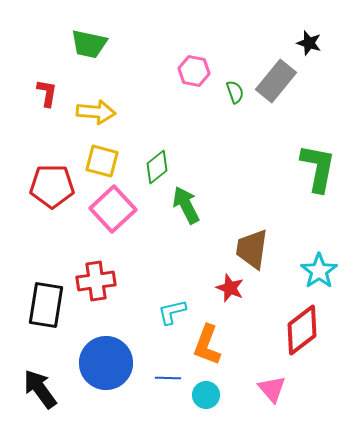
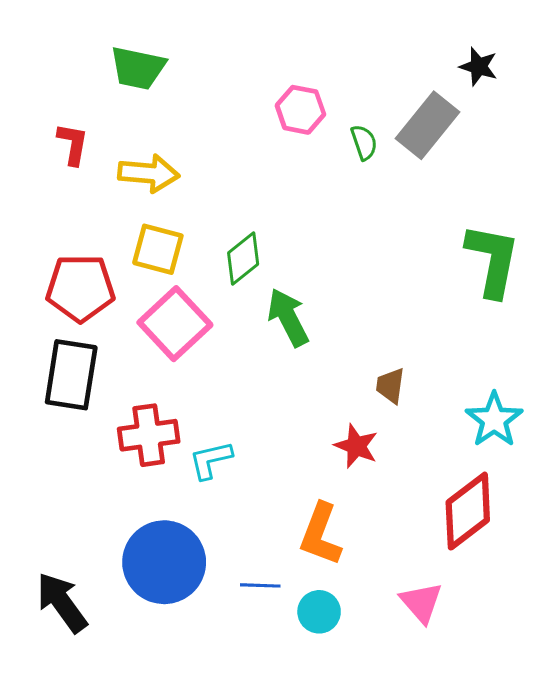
brown trapezoid: (252, 249) -> (390, 386), size x0.6
black rectangle: (46, 305) -> (71, 375), moved
cyan L-shape: (172, 312) -> (211, 460), moved

